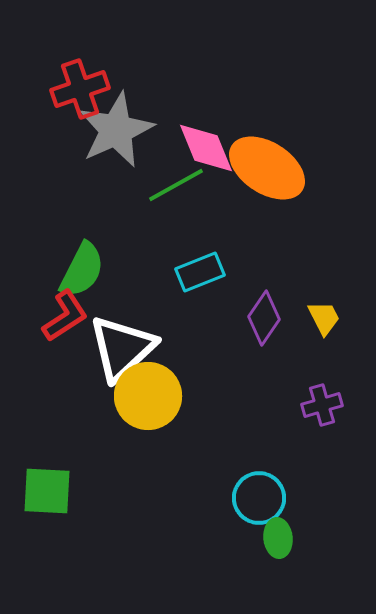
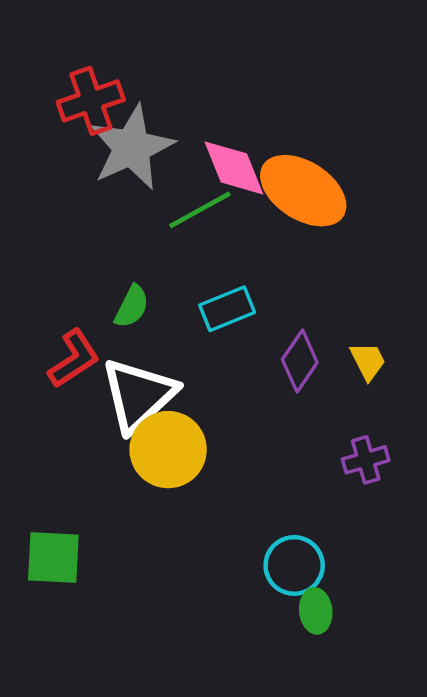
green semicircle: (82, 270) -> (132, 306), moved, size x0.7

